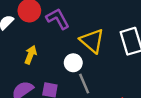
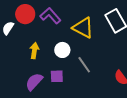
white circle: (73, 63) -> (62, 50), moved

